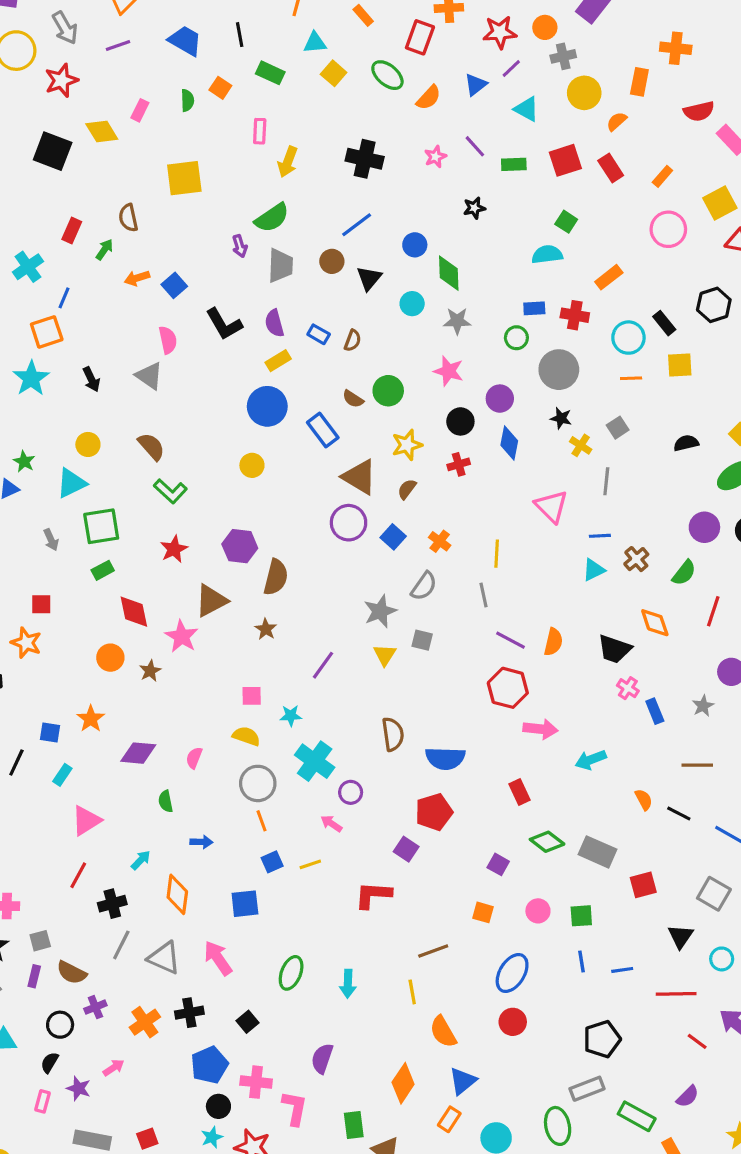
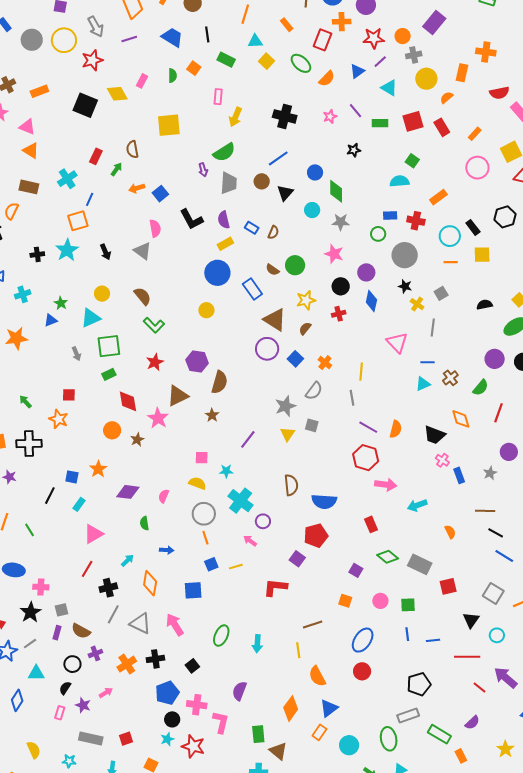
black line: (679, 814) -> (496, 533), moved

